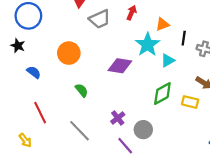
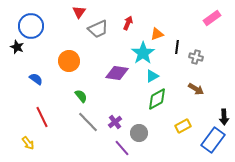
black star: (18, 46) -> (17, 47), moved
cyan triangle: (168, 60) -> (152, 76), moved
yellow rectangle: (190, 102) -> (183, 126), moved, turned -42
gray line: (79, 131) -> (88, 122), moved

